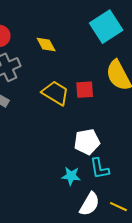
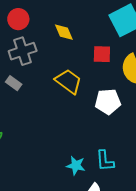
red square: (85, 90) -> (102, 54), moved
white pentagon: (87, 142) -> (108, 102), moved

